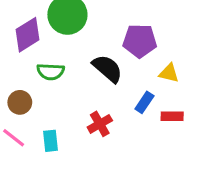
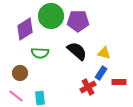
purple pentagon: (140, 41) -> (78, 21), moved
yellow triangle: (169, 73) -> (104, 53), moved
red cross: (100, 124) -> (88, 87), moved

